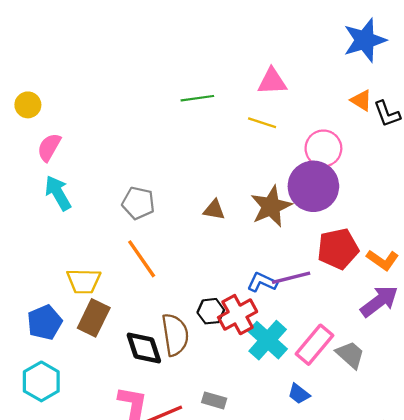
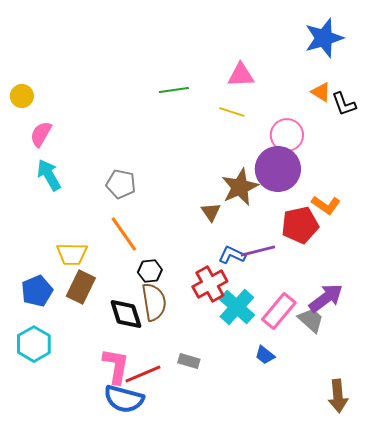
brown triangle: (214, 210) -> (211, 212), moved, turned 45
orange L-shape: (383, 260) -> (326, 205), moved
purple arrow: (379, 301) -> (326, 298), moved
black hexagon: (211, 311) -> (150, 271), moved

